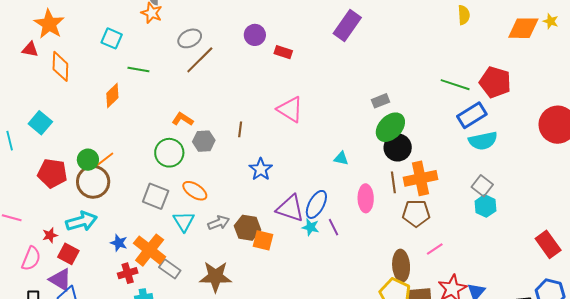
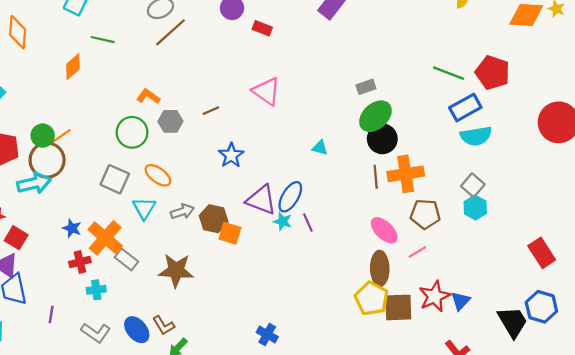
brown line: (240, 129) -> (211, 111), turned 56
pink ellipse: (366, 198) -> (384, 230), moved, turned -48
brown pentagon: (416, 213) -> (425, 214), moved
cyan arrow: (82, 221) -> (34, 183), moved

